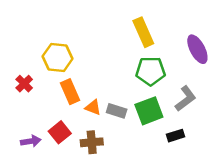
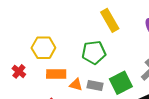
green pentagon: (150, 71) -> (94, 52), moved
orange rectangle: (70, 92) -> (56, 74), turned -60

